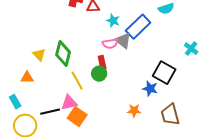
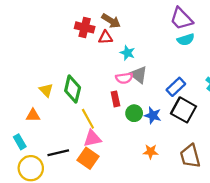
blue rectangle: (138, 27) -> (176, 87), moved, size x0.7
green circle: (99, 74) -> (134, 113), moved
blue star: (150, 89) -> (153, 115), moved
pink triangle: (69, 103) -> (92, 138), moved

